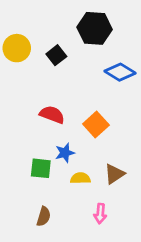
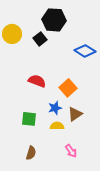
black hexagon: (95, 28) -> (54, 20), moved
blue star: (65, 153) -> (55, 108), moved
brown triangle: (114, 174) -> (75, 114), moved
pink arrow: (100, 214) -> (71, 151), turned -40

